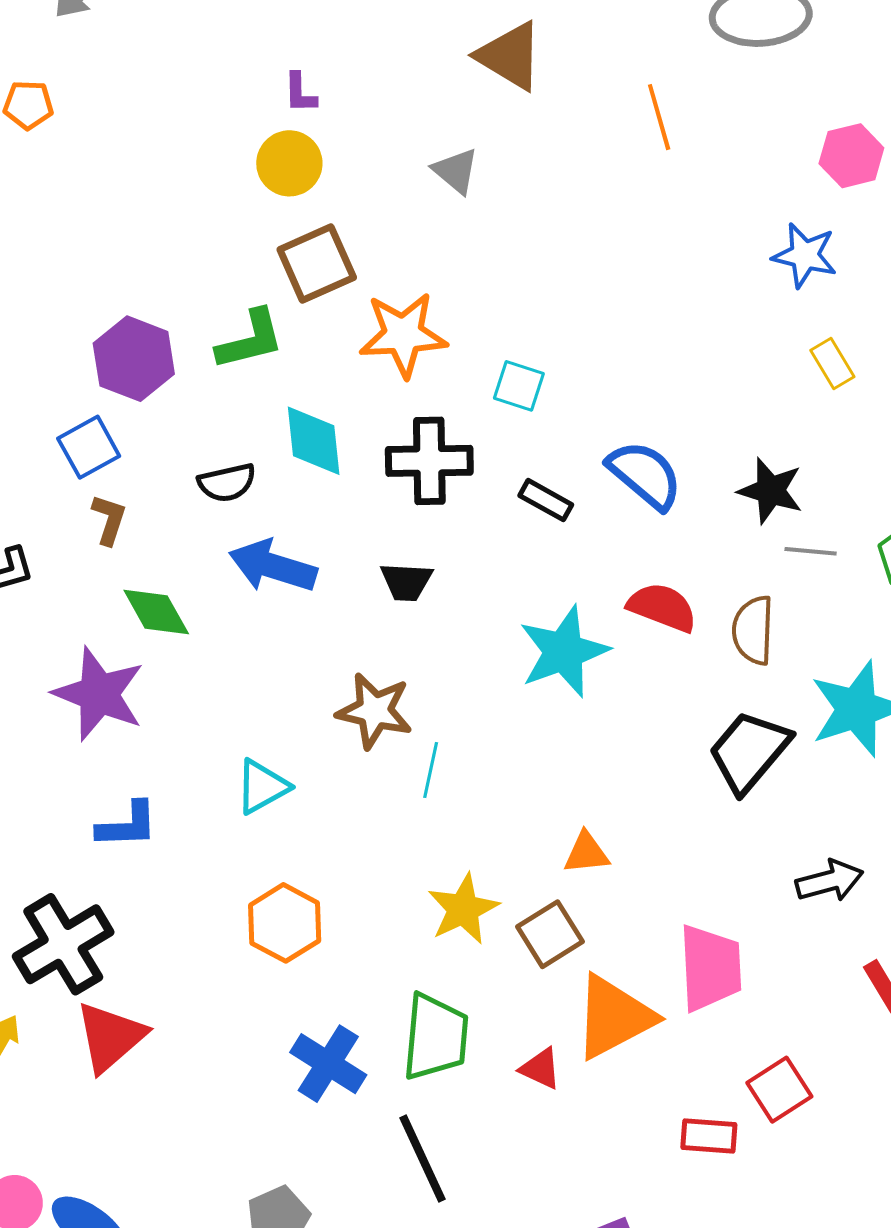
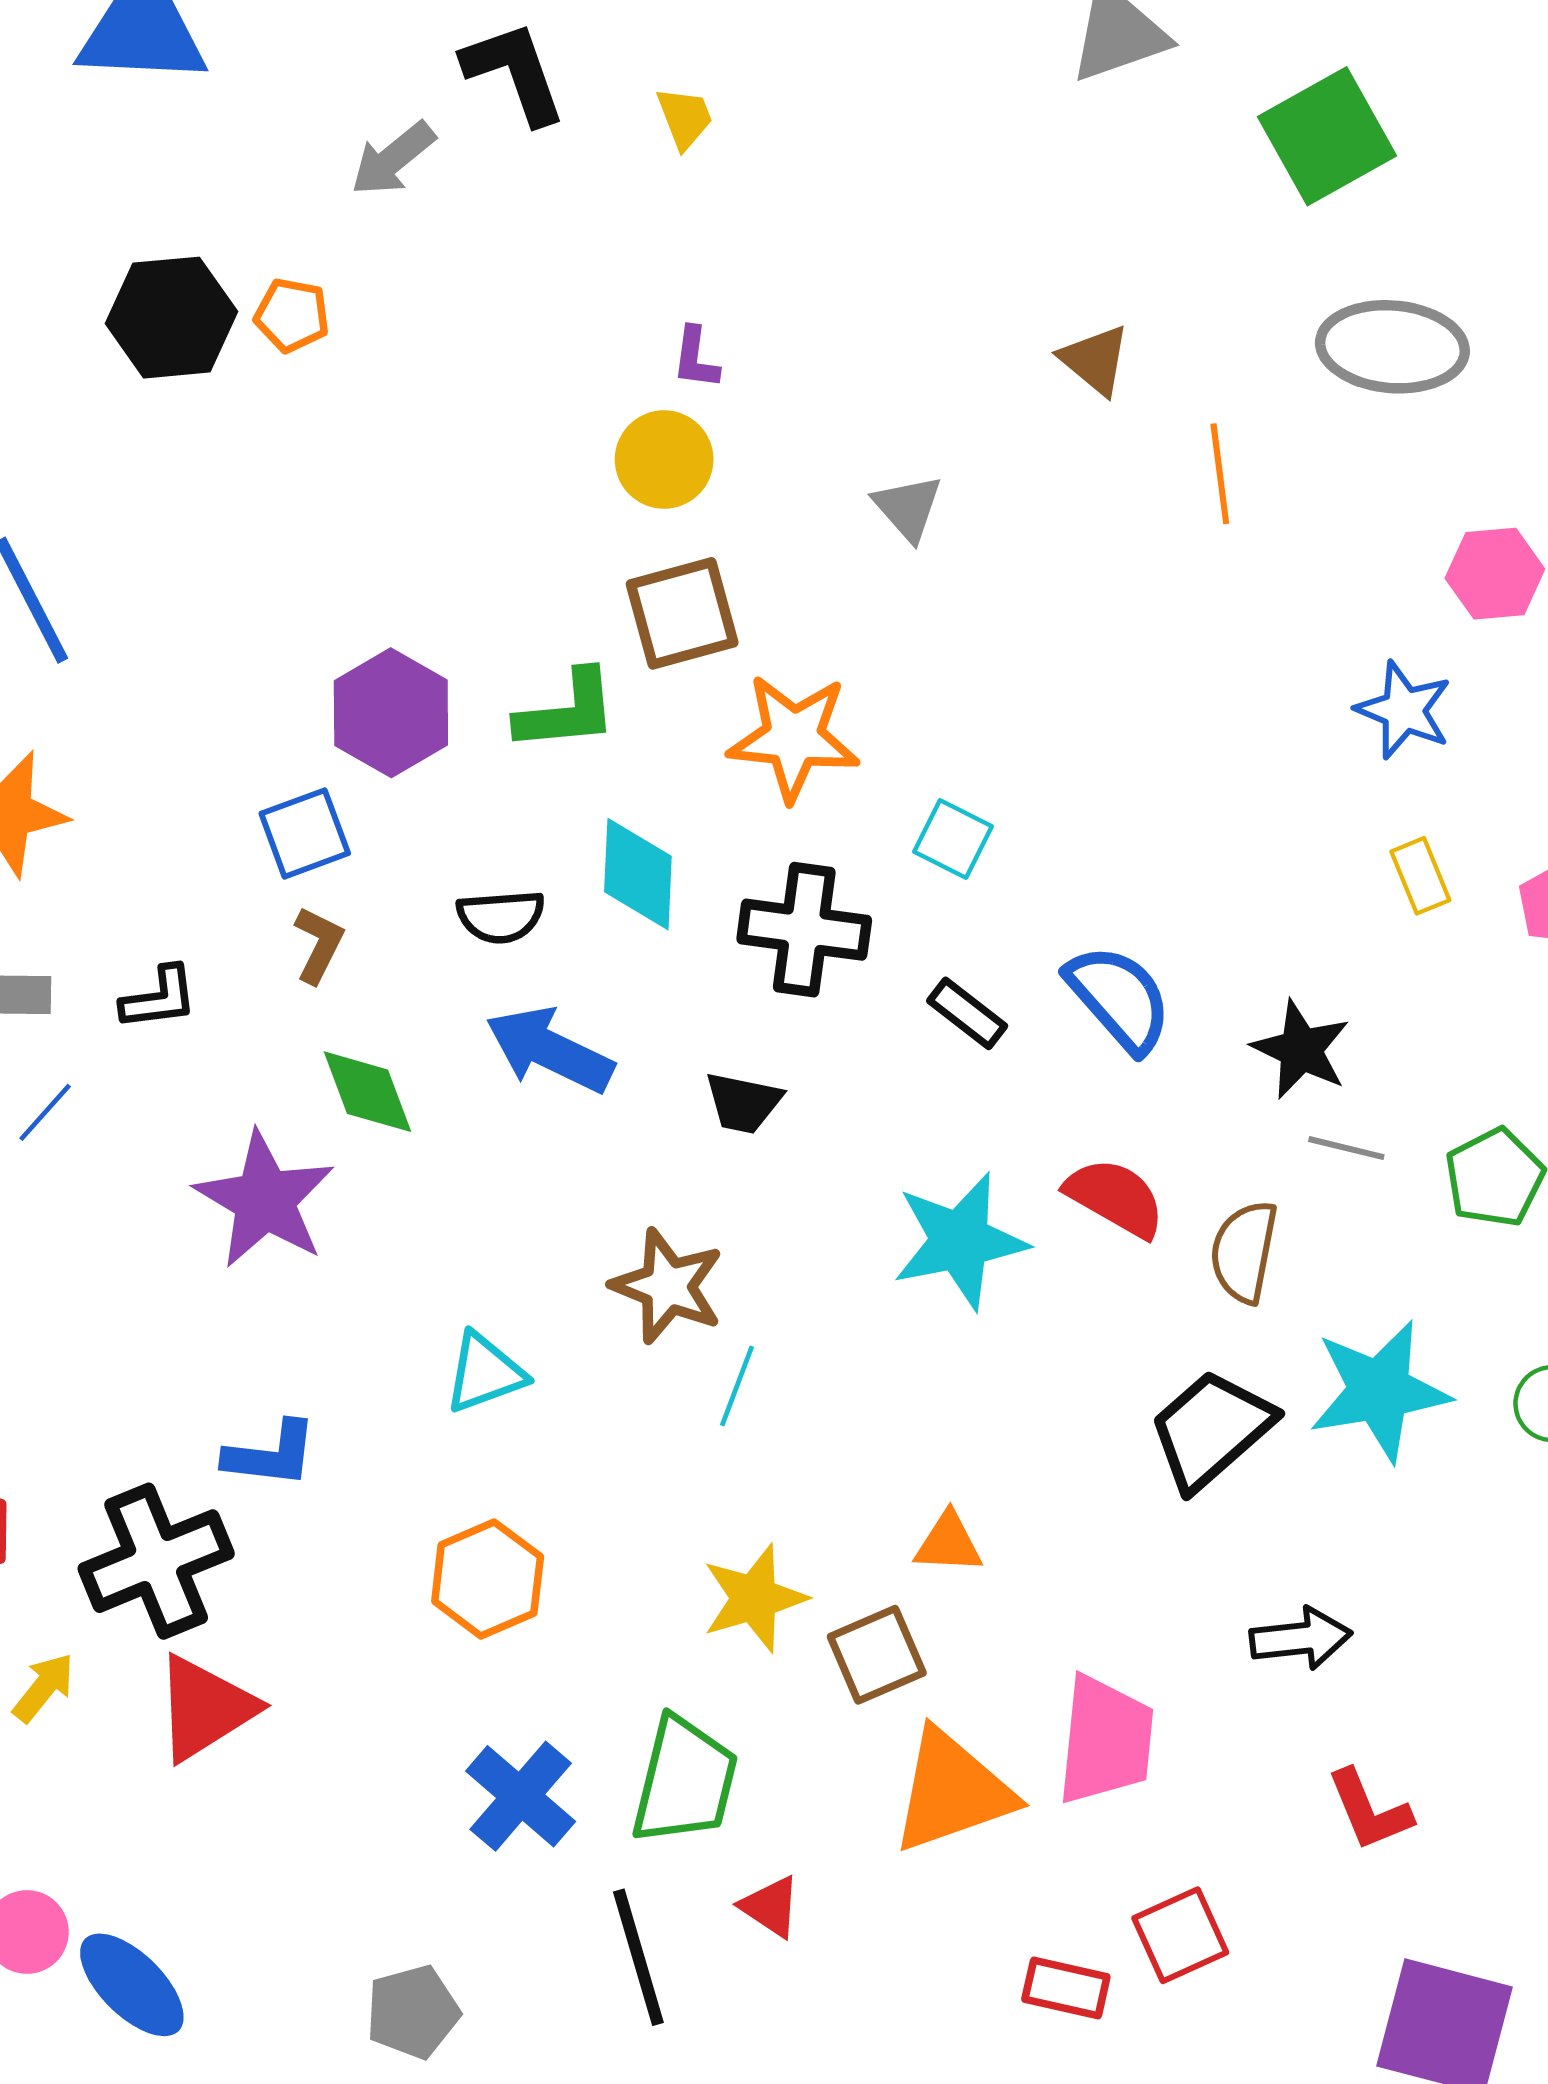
brown triangle: (510, 56) -> (1095, 360), moved, size x0.7
blue L-shape: (127, 825) -> (271, 1454), moved
red triangle: (541, 1069) -> (771, 1907), moved

